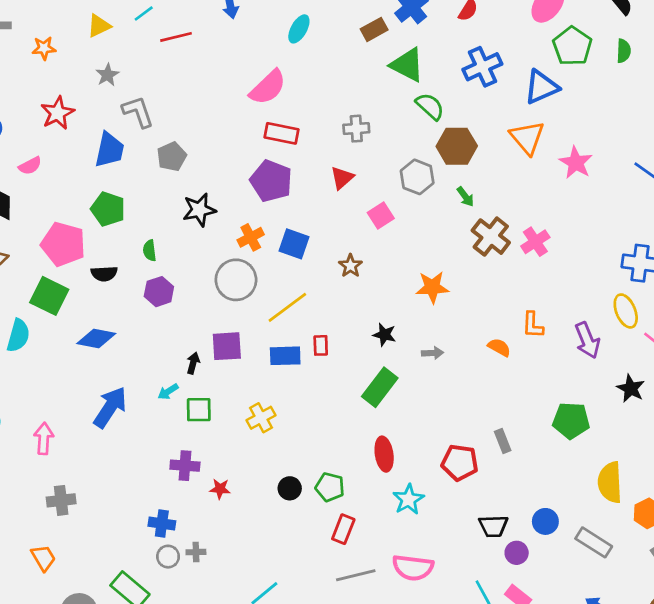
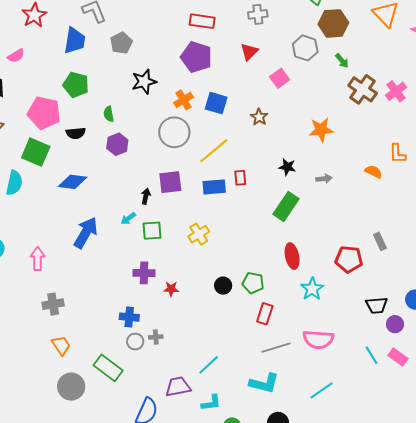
orange trapezoid: (43, 558) -> (61, 345), moved

